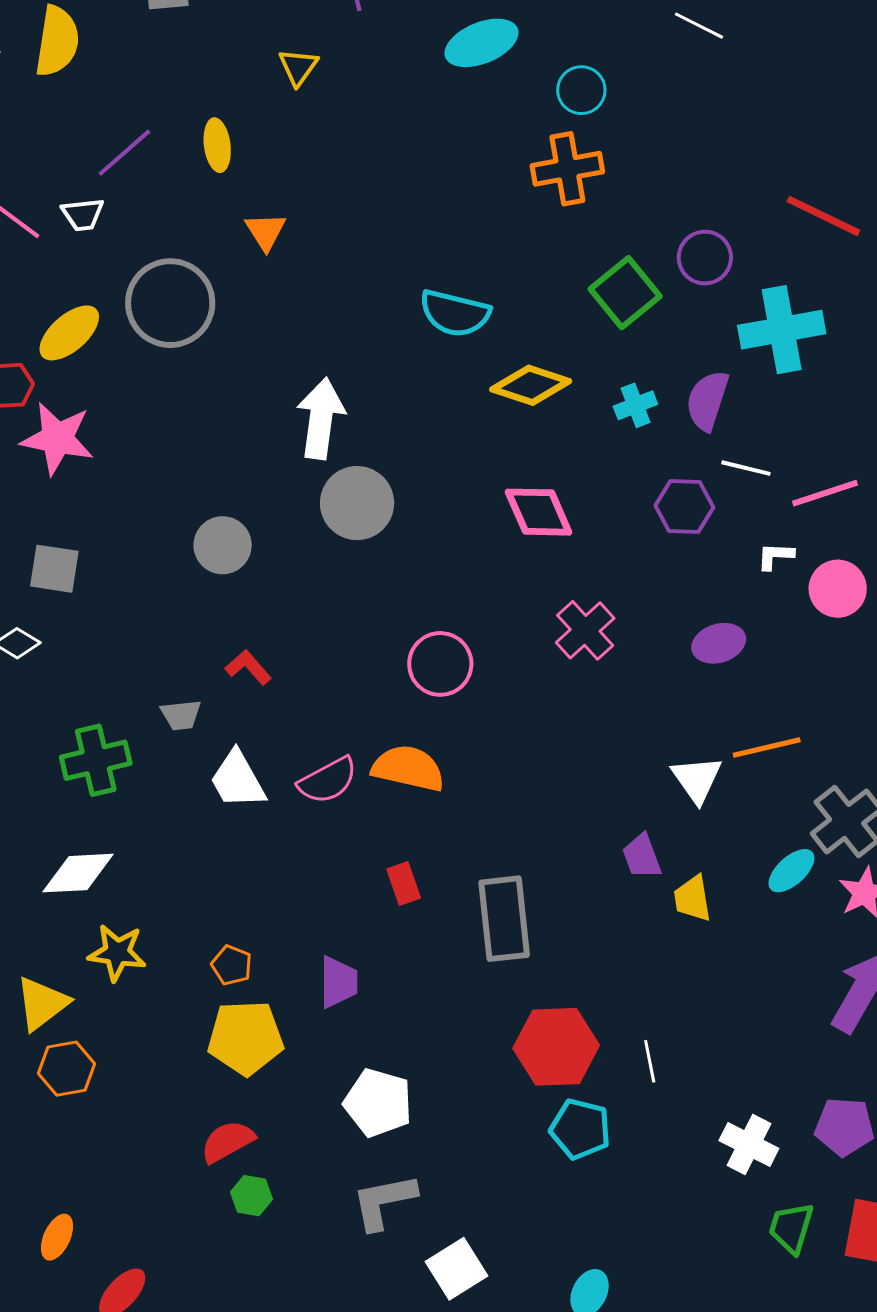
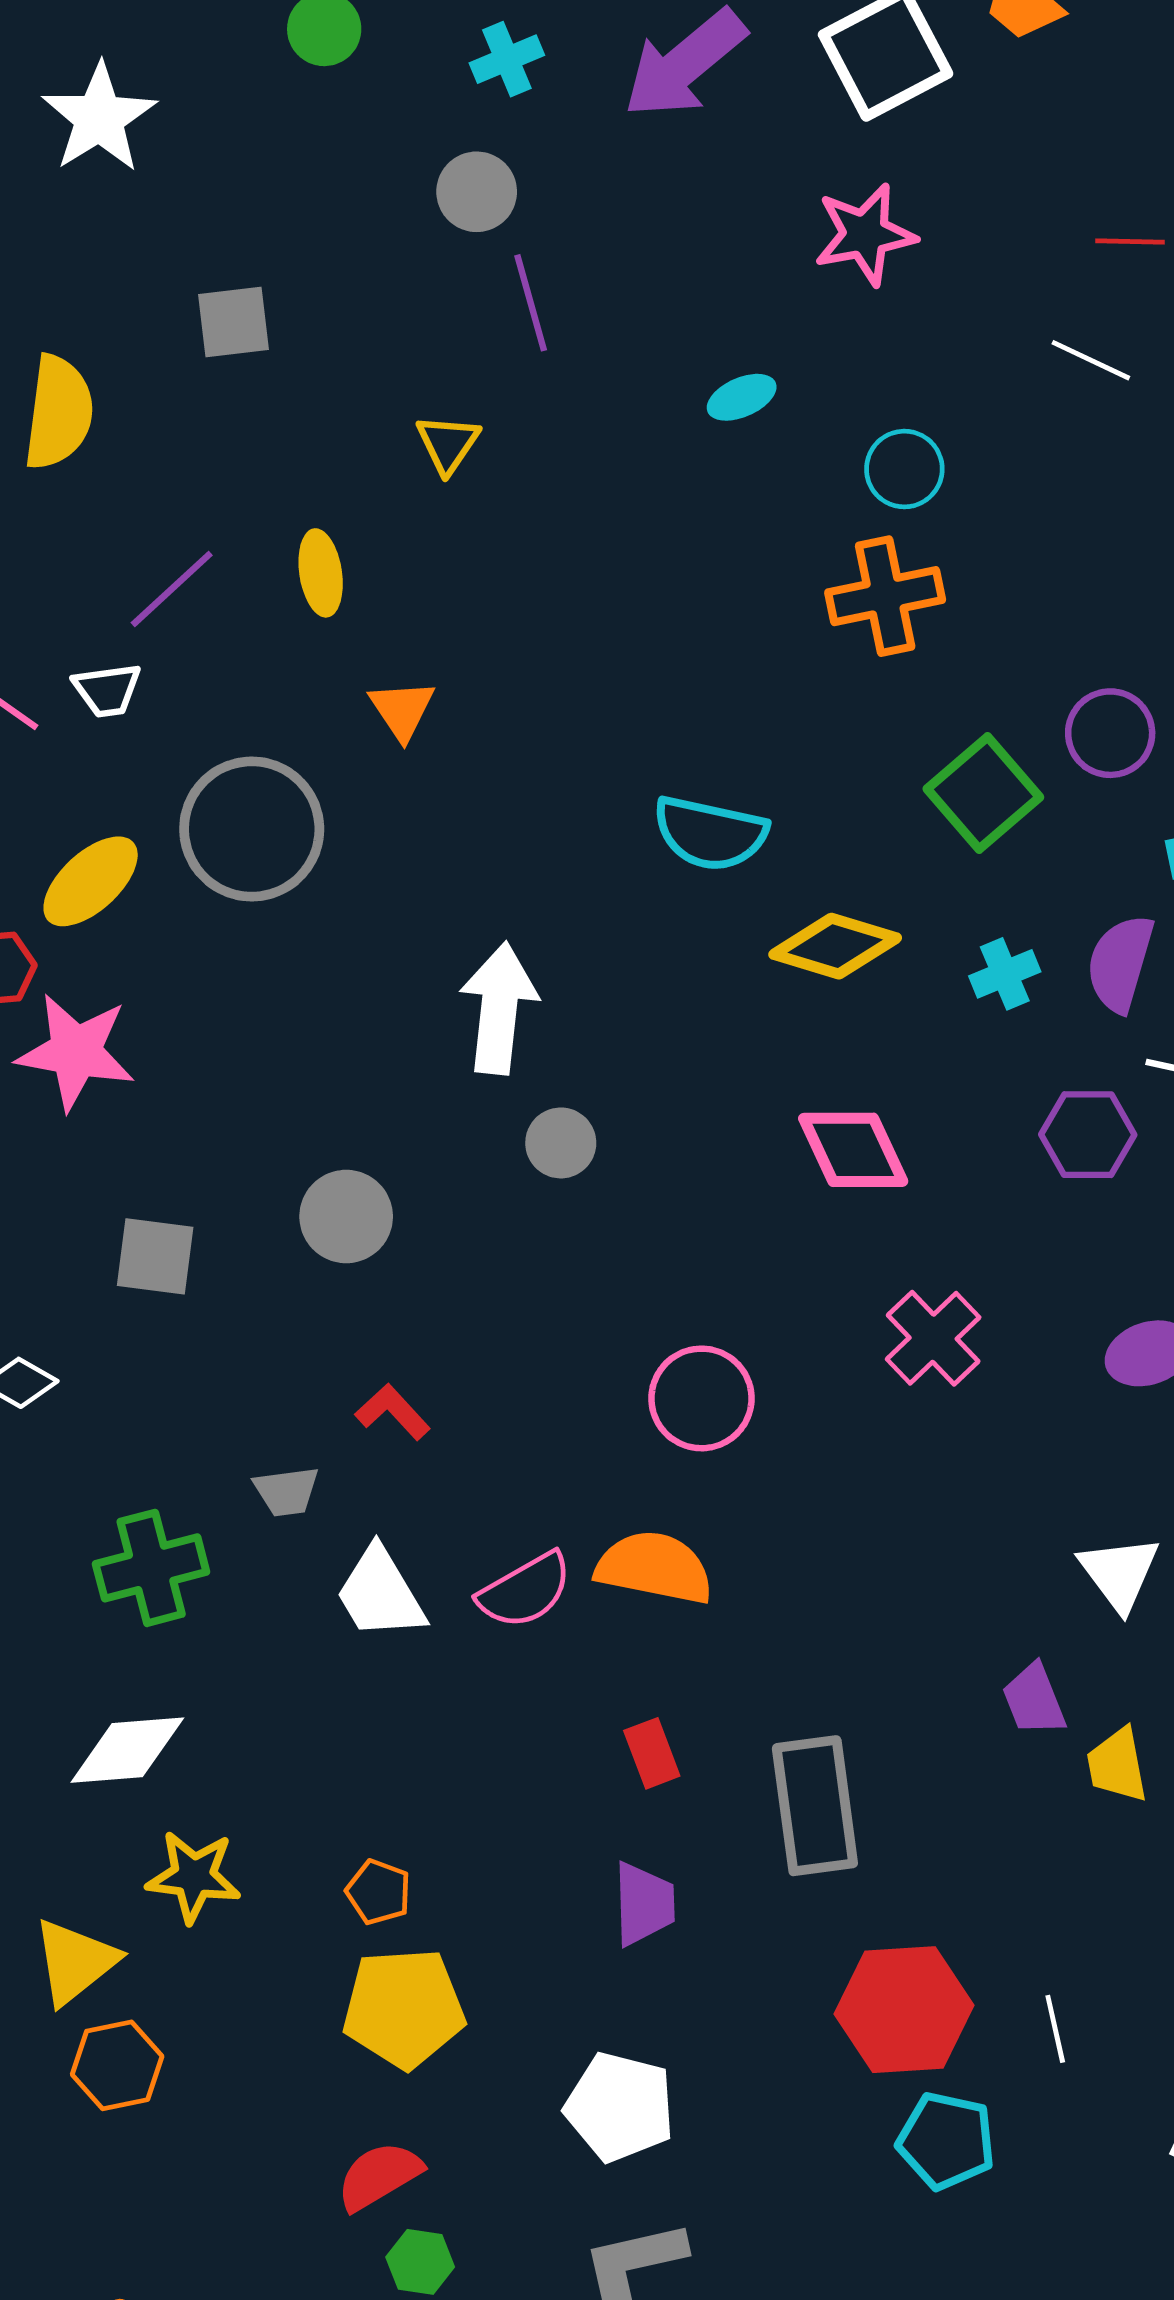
cyan ellipse: (481, 43) -> (742, 397), size x0.6
gray circle: (357, 503) -> (561, 1143), size x0.6
gray square: (54, 569) -> (155, 1256), moved
purple trapezoid: (338, 982) -> (644, 1904), moved

